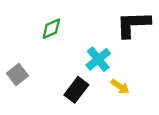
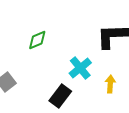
yellow arrow: (120, 87) -> (110, 84), moved, turned -120

